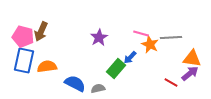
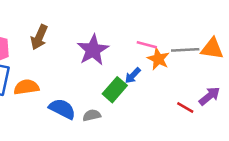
brown arrow: (41, 31) -> (39, 37), moved
purple star: (99, 37) -> (93, 50), size x1.4
orange triangle: (192, 58) -> (212, 49), moved

